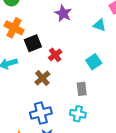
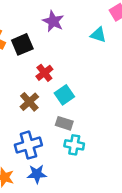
black square: (33, 43) -> (22, 44), moved
cyan square: (94, 62) -> (64, 95), moved
gray rectangle: (82, 89) -> (64, 123), moved, turned -64

